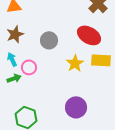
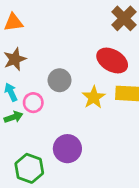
gray circle: (49, 40) -> (60, 80), moved
purple circle: (76, 107) -> (67, 149), moved

